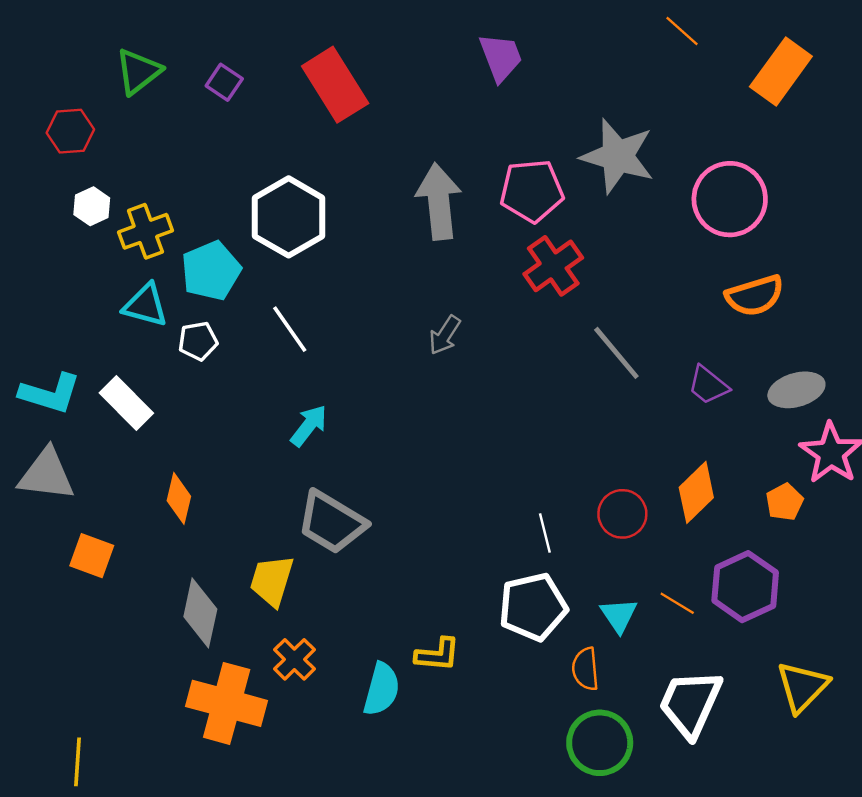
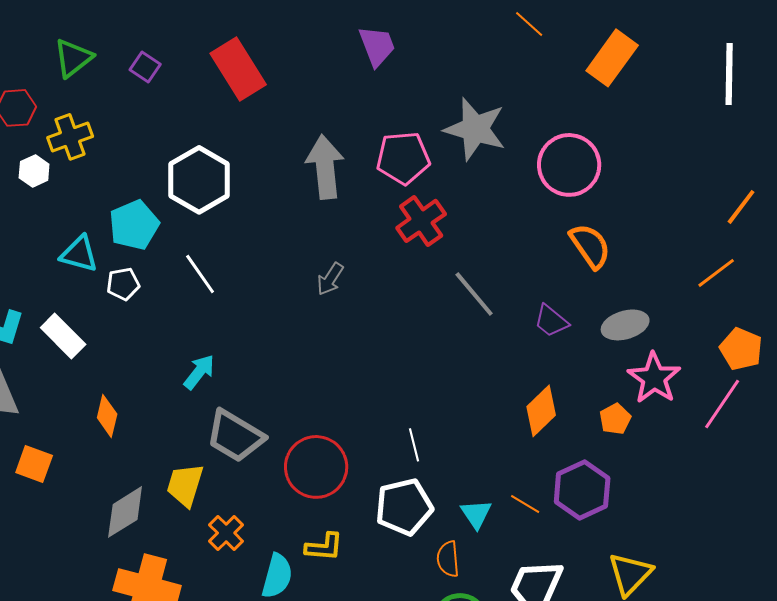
yellow cross: (145, 231) -> (70, 137), moved
orange semicircle: (755, 296) -> (590, 246), turned -108
cyan arrow: (309, 426) -> (199, 372), moved
red circle: (622, 514) -> (316, 467), moved, size x1.5
gray diamond: (200, 613) -> (125, 512), turned 46
orange cross: (294, 659) -> (226, 533), moved

